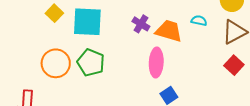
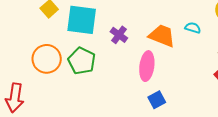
purple cross: (141, 24) -> (119, 35), moved

